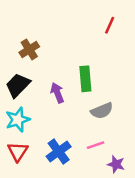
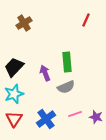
brown cross: (29, 49) -> (24, 23), moved
gray semicircle: (102, 111) -> (66, 87), moved
purple star: (116, 164) -> (96, 117), moved

